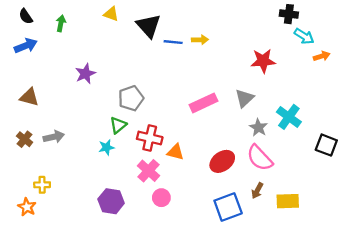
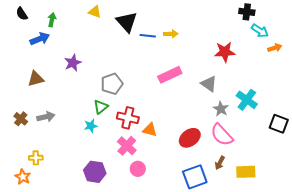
blue arrow: (26, 46) -> (40, 39), moved
brown triangle: (29, 97) -> (36, 79), moved, turned -30
gray triangle: (244, 98) -> (209, 84), turned -42
pink rectangle: (203, 103) -> (170, 75), moved

